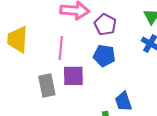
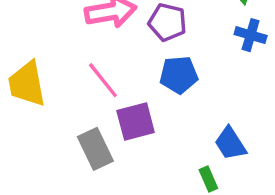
pink line: (61, 48) -> (103, 80), turned -30

